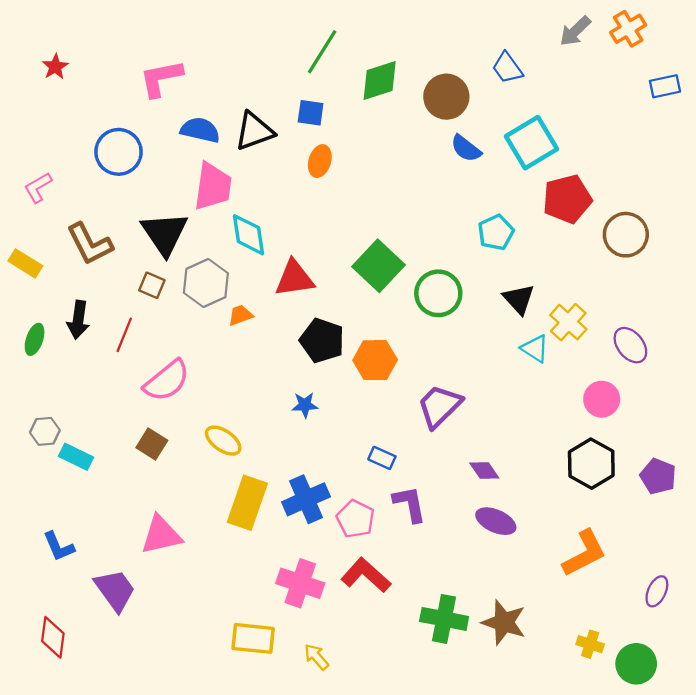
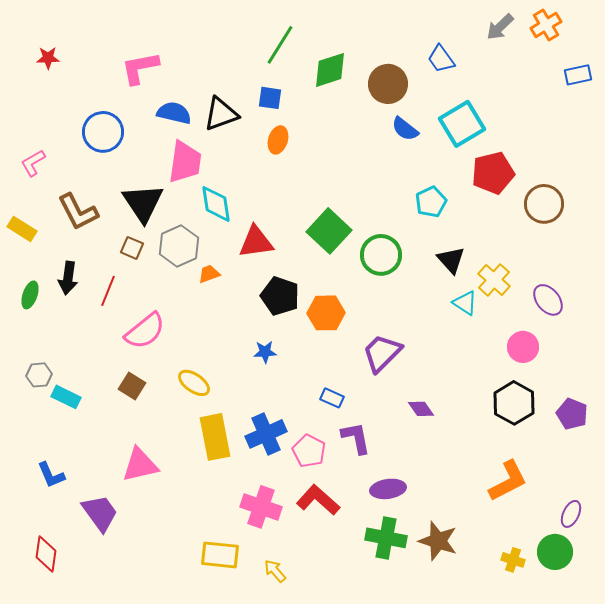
red star: (55, 67) -> (48, 58), turned 30
yellow rectangle: (247, 503) -> (215, 437), turned -30
purple ellipse: (496, 521) -> (388, 489), moved, turned -32
green circle: (636, 664) -> (555, 552), moved

